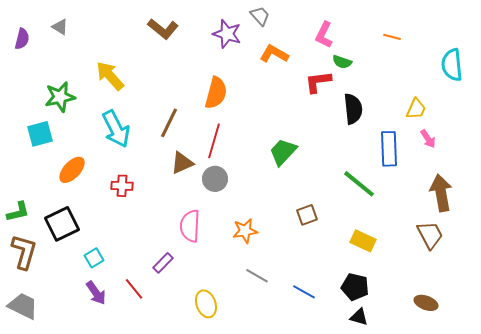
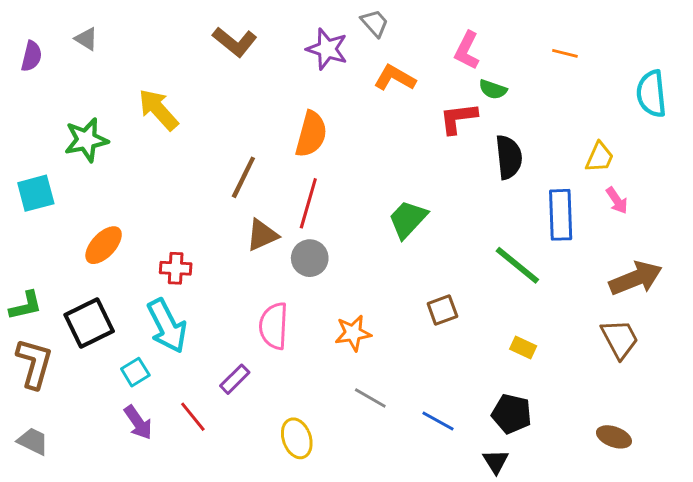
cyan arrow: (116, 129) -> (167, 326), moved
cyan square: (40, 134) -> (36, 193), moved
brown arrow: (441, 193) -> (636, 278), turned 78
yellow rectangle: (363, 241) -> (523, 347), size x0.7
gray trapezoid: (23, 306) -> (33, 441), size x0.7
black triangle: (359, 317) -> (496, 461), moved, turned 42

